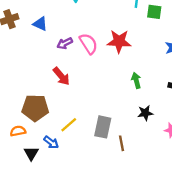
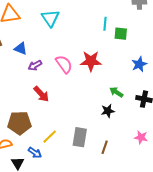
purple arrow: (65, 43) -> (35, 65), moved
green arrow: (136, 80) -> (116, 92), moved, turned -40
black star: (145, 113) -> (108, 111), moved
brown line: (121, 143) -> (105, 147), moved, turned 32

